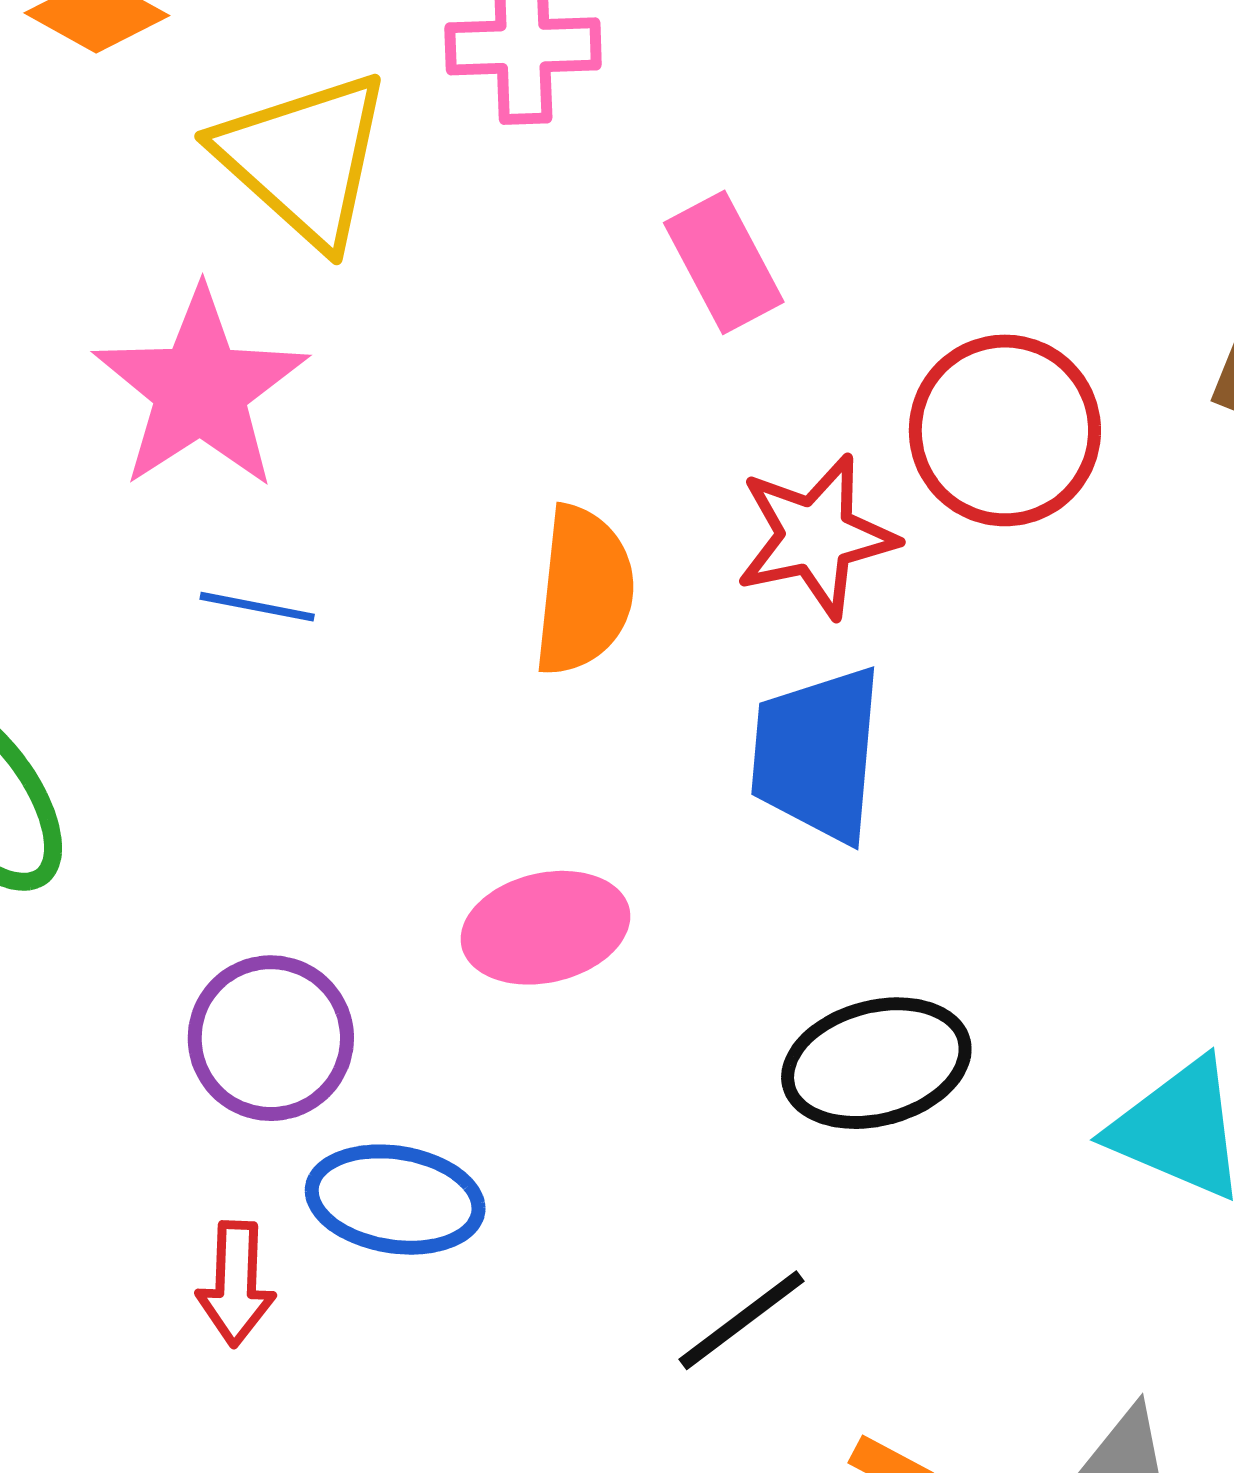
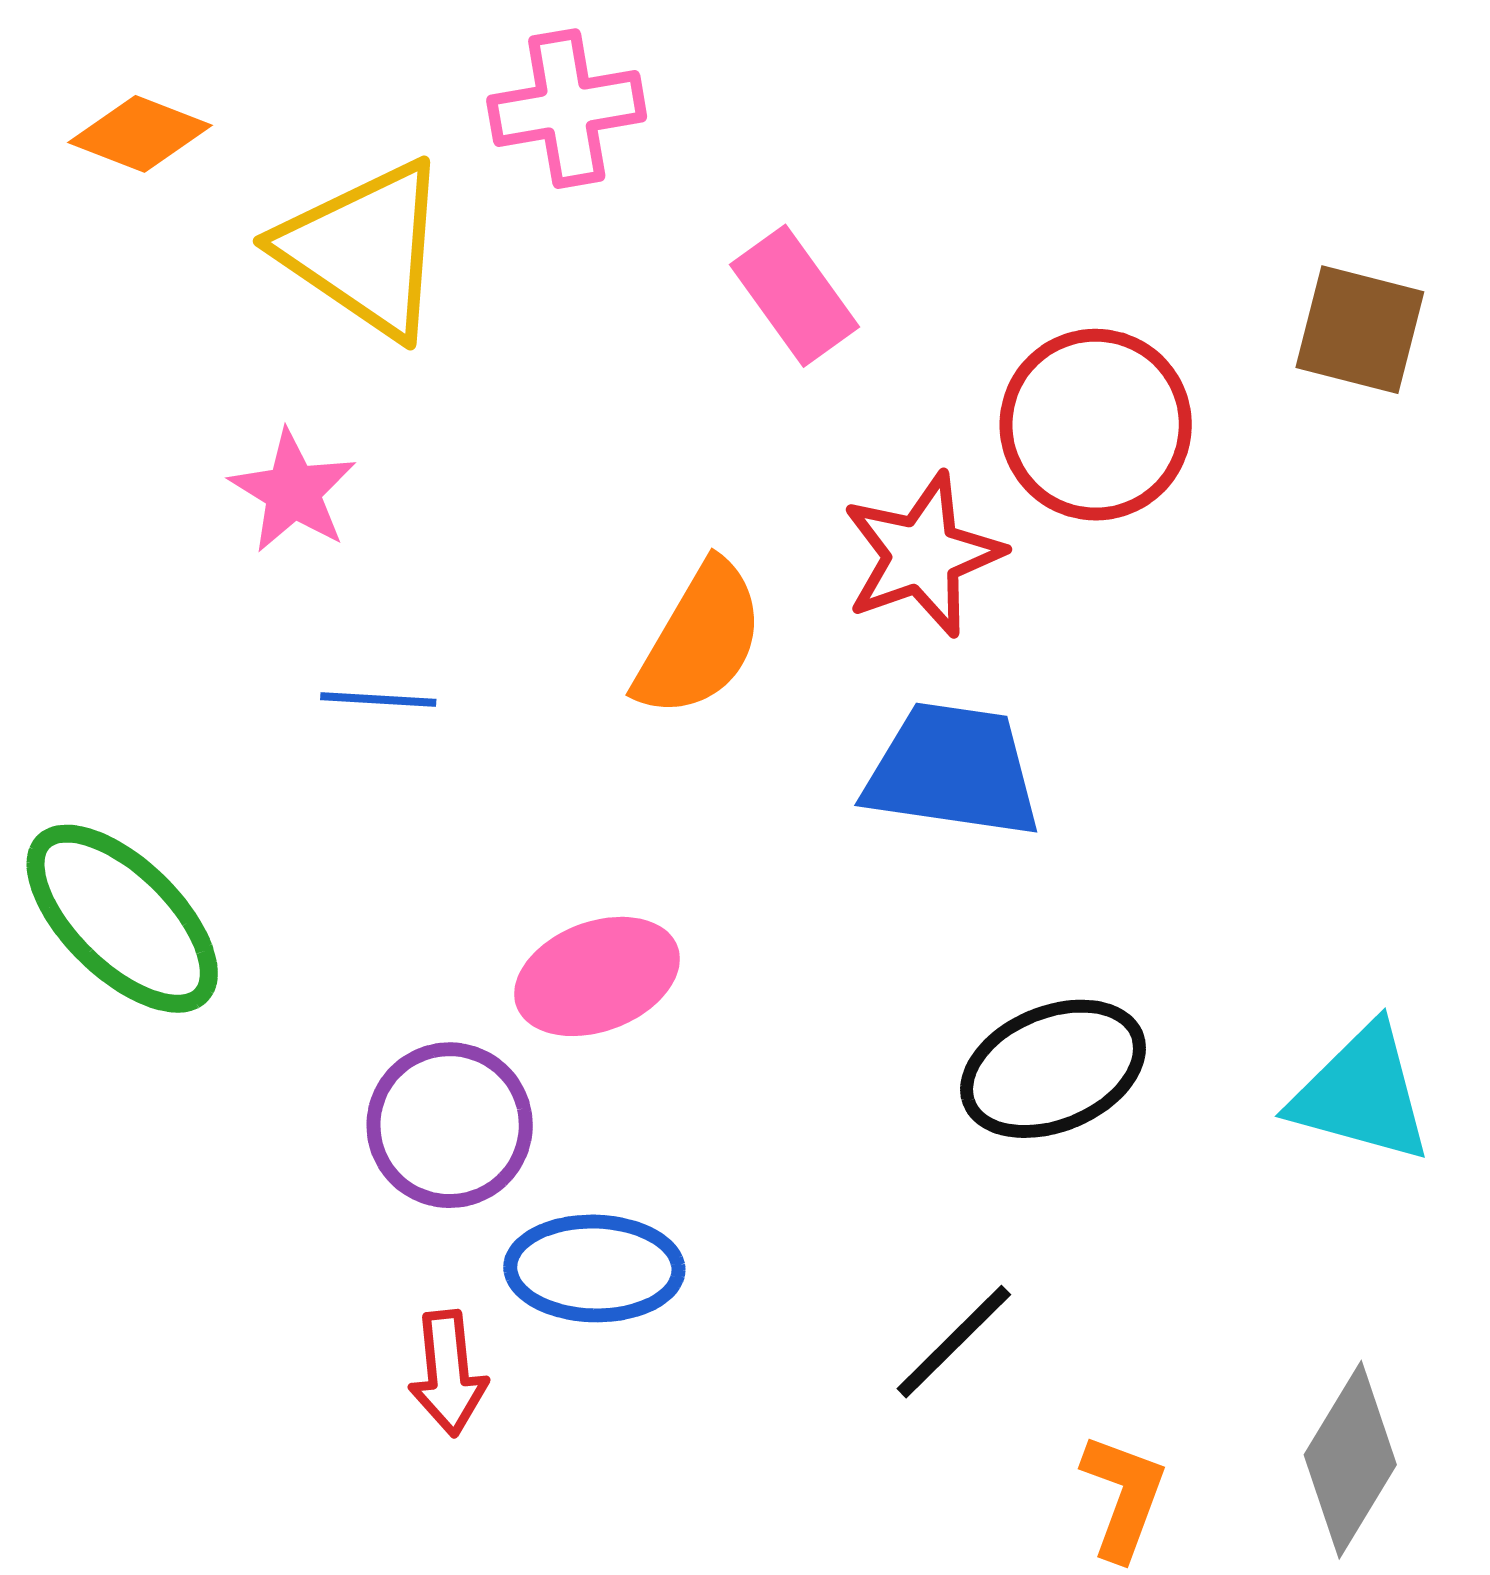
pink star: (200, 389) -> (293, 491), size x0.6
orange semicircle: (584, 591) -> (700, 640), turned 32
blue trapezoid: (817, 754) -> (953, 770), turned 101
pink ellipse: (545, 928) -> (597, 976), moved

